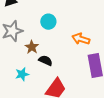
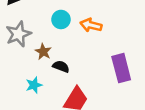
orange arrow: (81, 39) -> (91, 25), moved

